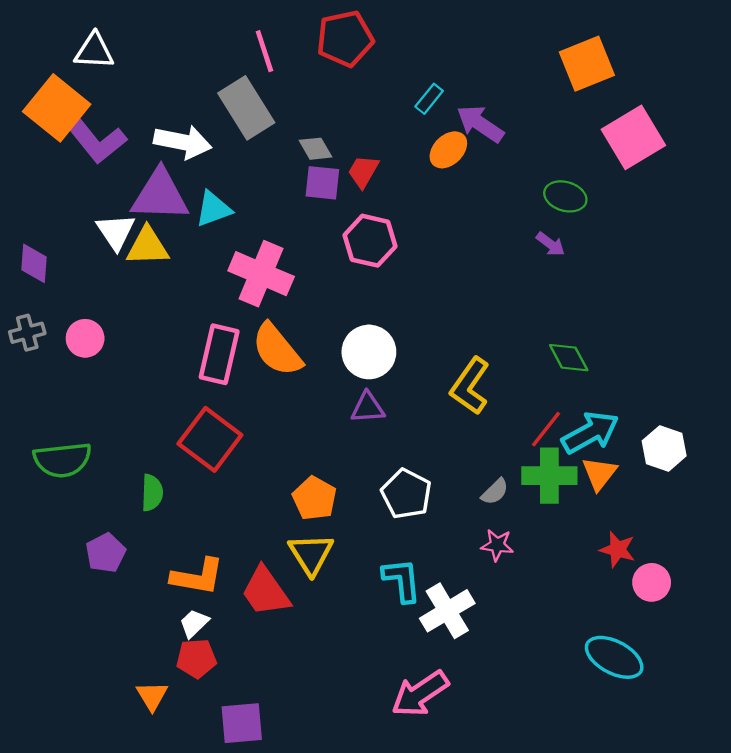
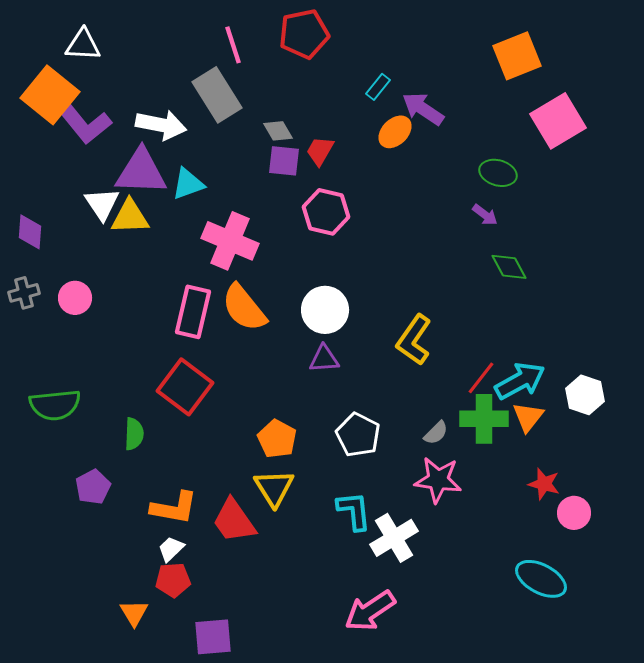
green diamond: (569, 358) -> (509, 267), moved
pink star: (497, 545) -> (438, 480), size x1.6

